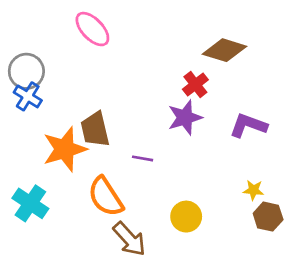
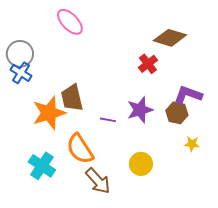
purple star: (185, 118) -> (140, 110), moved
cyan cross: (30, 203) -> (42, 166), moved
brown hexagon: (268, 217) -> (177, 113), moved

